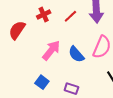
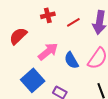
red semicircle: (17, 30) -> (18, 36), moved
blue square: (42, 82) -> (33, 80), size x1.6

